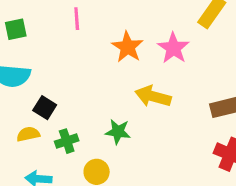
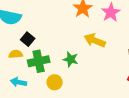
green cross: (67, 141) -> (39, 61), size x1.5

